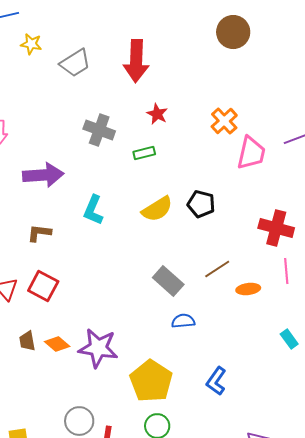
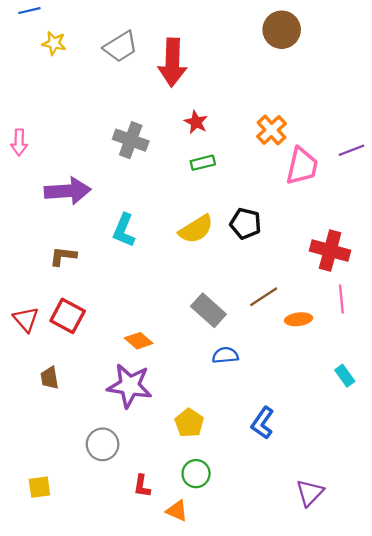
gray trapezoid: (75, 63) -> (121, 47), moved
green rectangle: (144, 153) -> (203, 163), moved
orange diamond: (57, 344) -> (139, 341), moved
yellow pentagon: (151, 381) -> (189, 423), size x0.6
gray circle: (79, 421) -> (103, 444), moved

